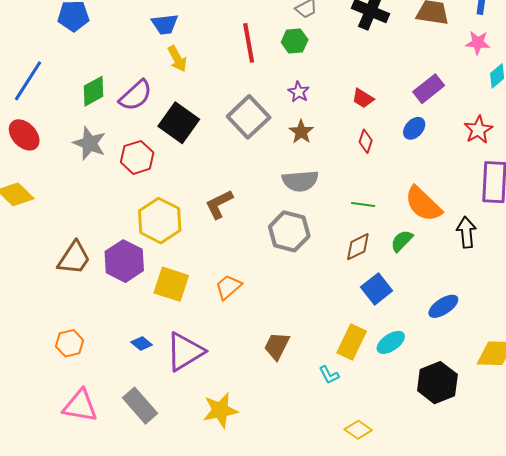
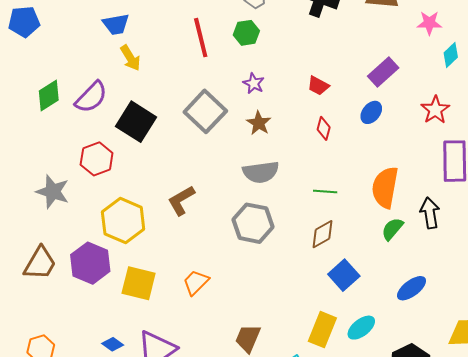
gray star: (90, 143) -> (53, 192), moved
orange semicircle: (423, 204) -> (385, 187), turned 60
green semicircle: (402, 241) -> (392, 229), moved

